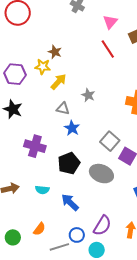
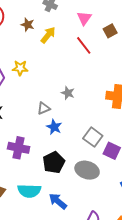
brown star: (55, 52) -> (28, 25), moved
yellow arrow: (58, 82) -> (48, 35), moved
gray triangle: (63, 109) -> (44, 108), turned -32
cyan semicircle: (42, 190) -> (29, 191), size x1.6

